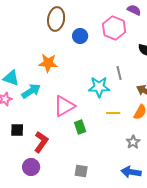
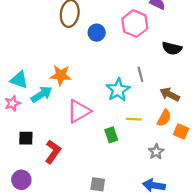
orange star: (48, 63) -> (61, 75), moved
cyan star: (99, 87) -> (118, 90), turned -30
green rectangle: (80, 127) -> (111, 135), moved
purple circle: (31, 167) -> (21, 180), moved

